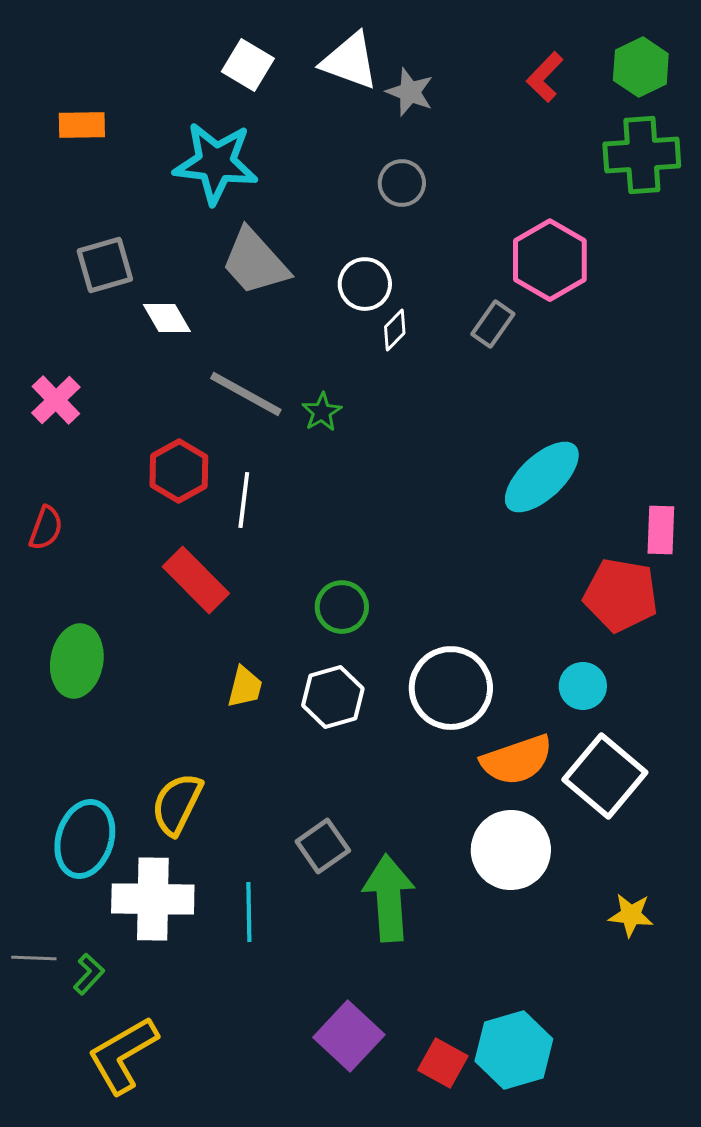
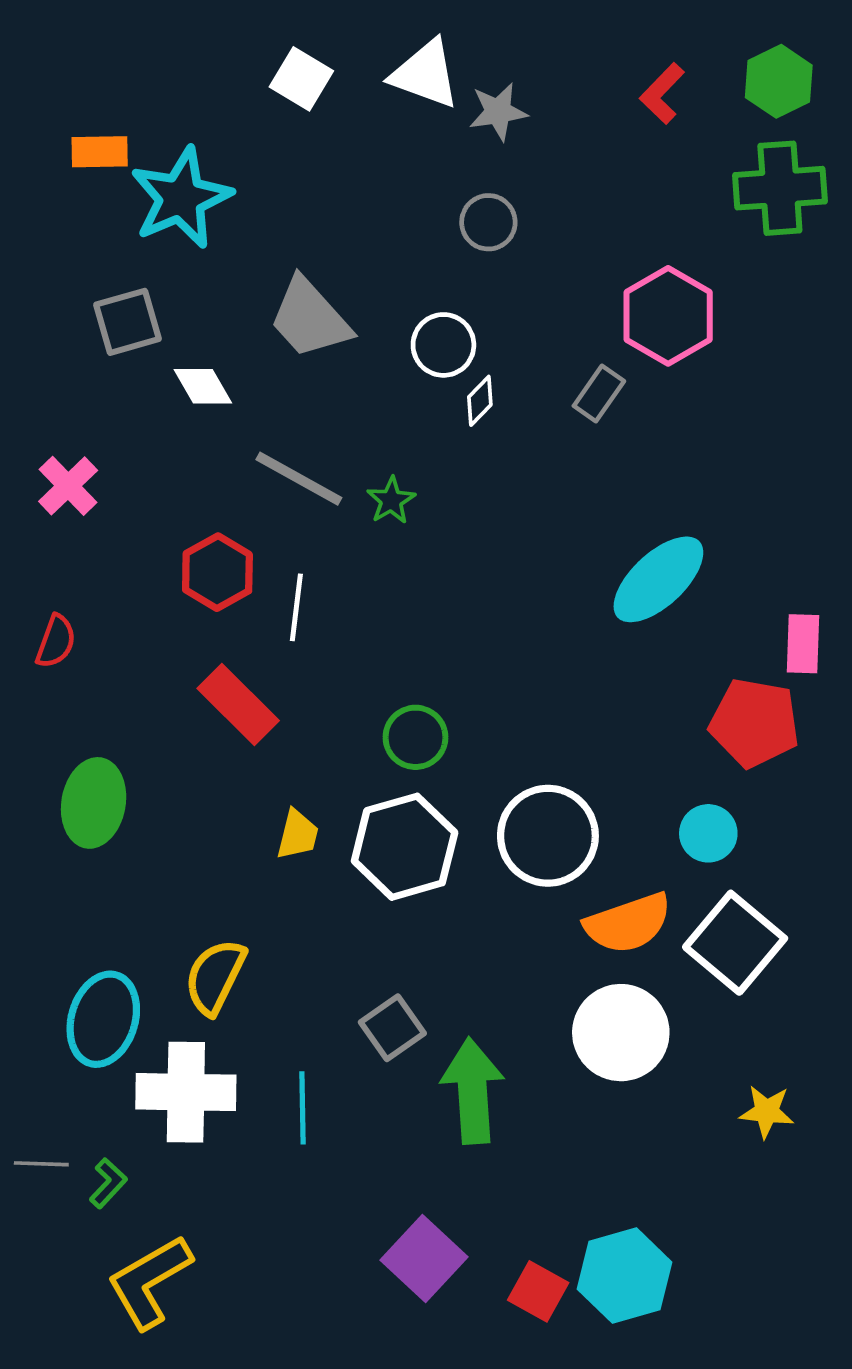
gray star: (410, 92) -> (498, 112), turned -30
cyan star: (216, 163) -> (181, 198), moved, turned -30
white hexagon: (333, 697) -> (405, 847), size x1.4

